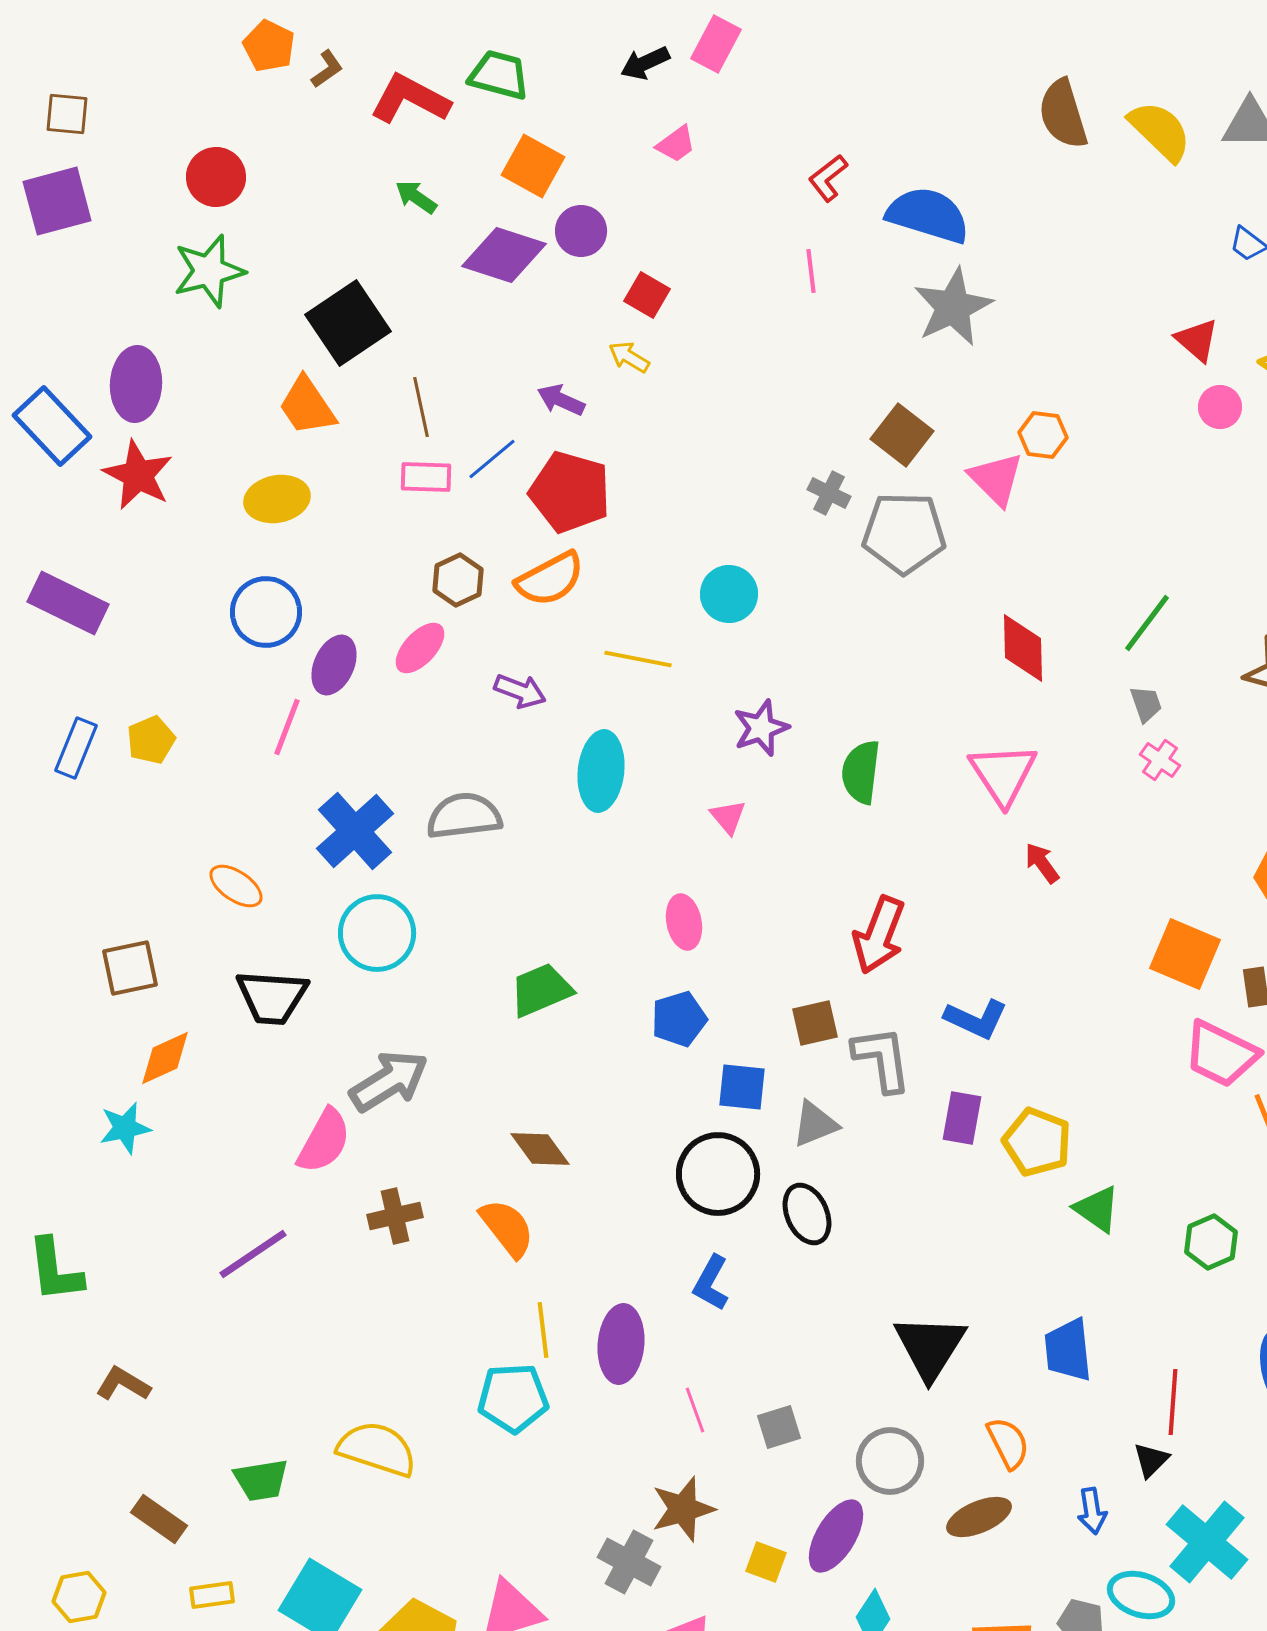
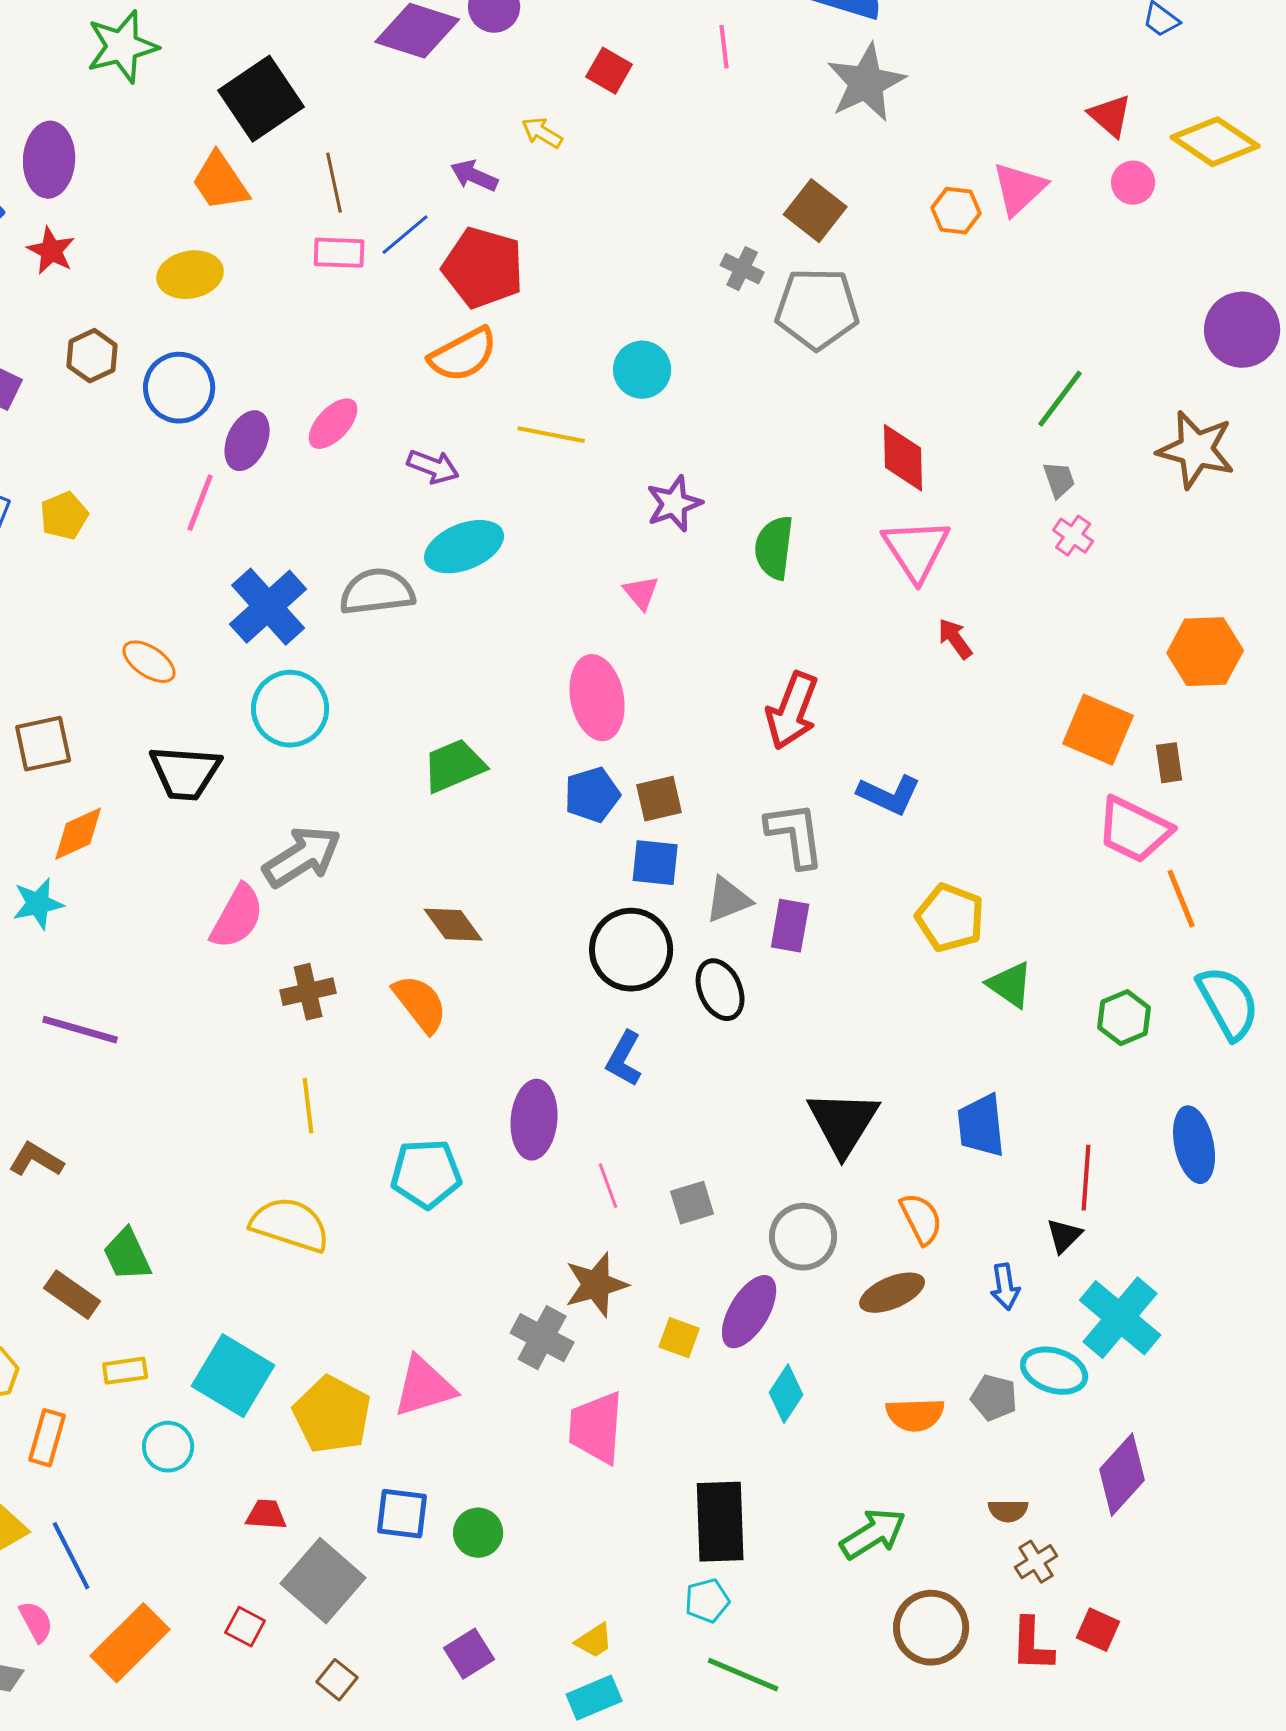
red square: (647, 295) -> (609, 71), moved
red star: (138, 475) -> (51, 251), size x0.7
pink triangle: (996, 479) -> (1019, 189), moved, turned 32
brown hexagon: (458, 580) -> (92, 356), moved
red diamond: (1023, 648) -> (903, 458), moved
cyan ellipse: (601, 771) -> (464, 547), moved, turned 62
pink ellipse: (684, 922) -> (597, 698), size x1.5
brown square: (815, 1023) -> (659, 799), moved
purple rectangle: (962, 1118) -> (790, 926), moved
purple line: (253, 1254) -> (80, 1030), moved, turned 50
yellow line: (543, 1330) -> (308, 1106), moved
green trapezoid: (261, 1480) -> (127, 1255), moved, turned 74

